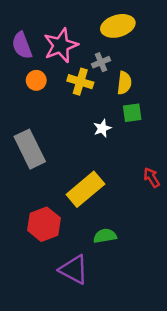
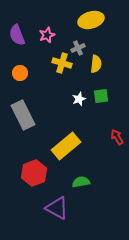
pink star: (61, 45) -> (47, 35), size x0.6
orange circle: (36, 80) -> (20, 73), moved
green square: (132, 113) -> (101, 96), moved

